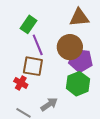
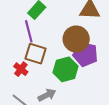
purple line: (38, 45) -> (29, 31), moved
green hexagon: (78, 84) -> (66, 69), moved

